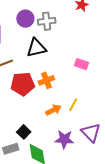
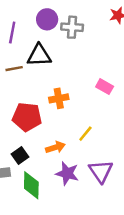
black triangle: (36, 48) -> (39, 55), moved
red pentagon: (23, 84) -> (27, 117), moved
orange arrow: (53, 110) -> (55, 147), moved

